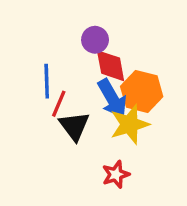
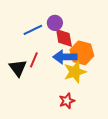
blue line: (47, 81) -> (33, 30), moved, turned 66
blue arrow: (112, 98) -> (65, 57), turned 120
black triangle: (74, 126) -> (18, 68), moved

